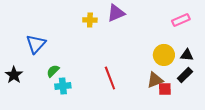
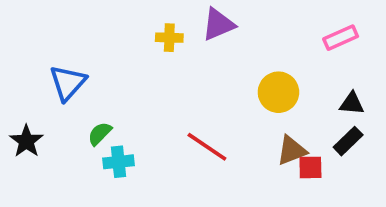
yellow circle: (164, 55) -> (278, 92), moved
red line: (110, 78) -> (207, 147), turned -35

